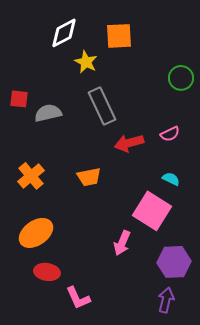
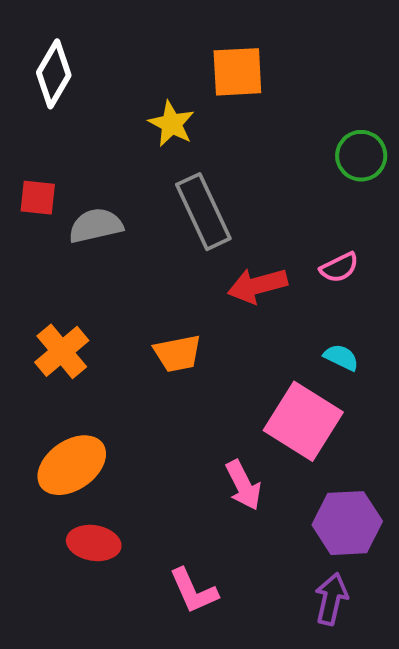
white diamond: (64, 33) -> (54, 74), moved, turned -32
pink arrow: (122, 243) -> (243, 485), turned -50
pink L-shape: (78, 298) -> (194, 591), moved

